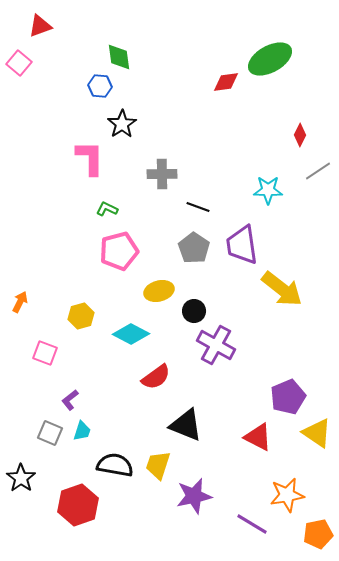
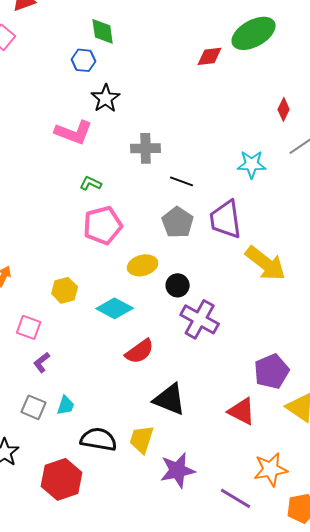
pink L-shape: (90, 158) -> (74, 132), turned 111
purple L-shape: (70, 400) -> (42, 362), moved

